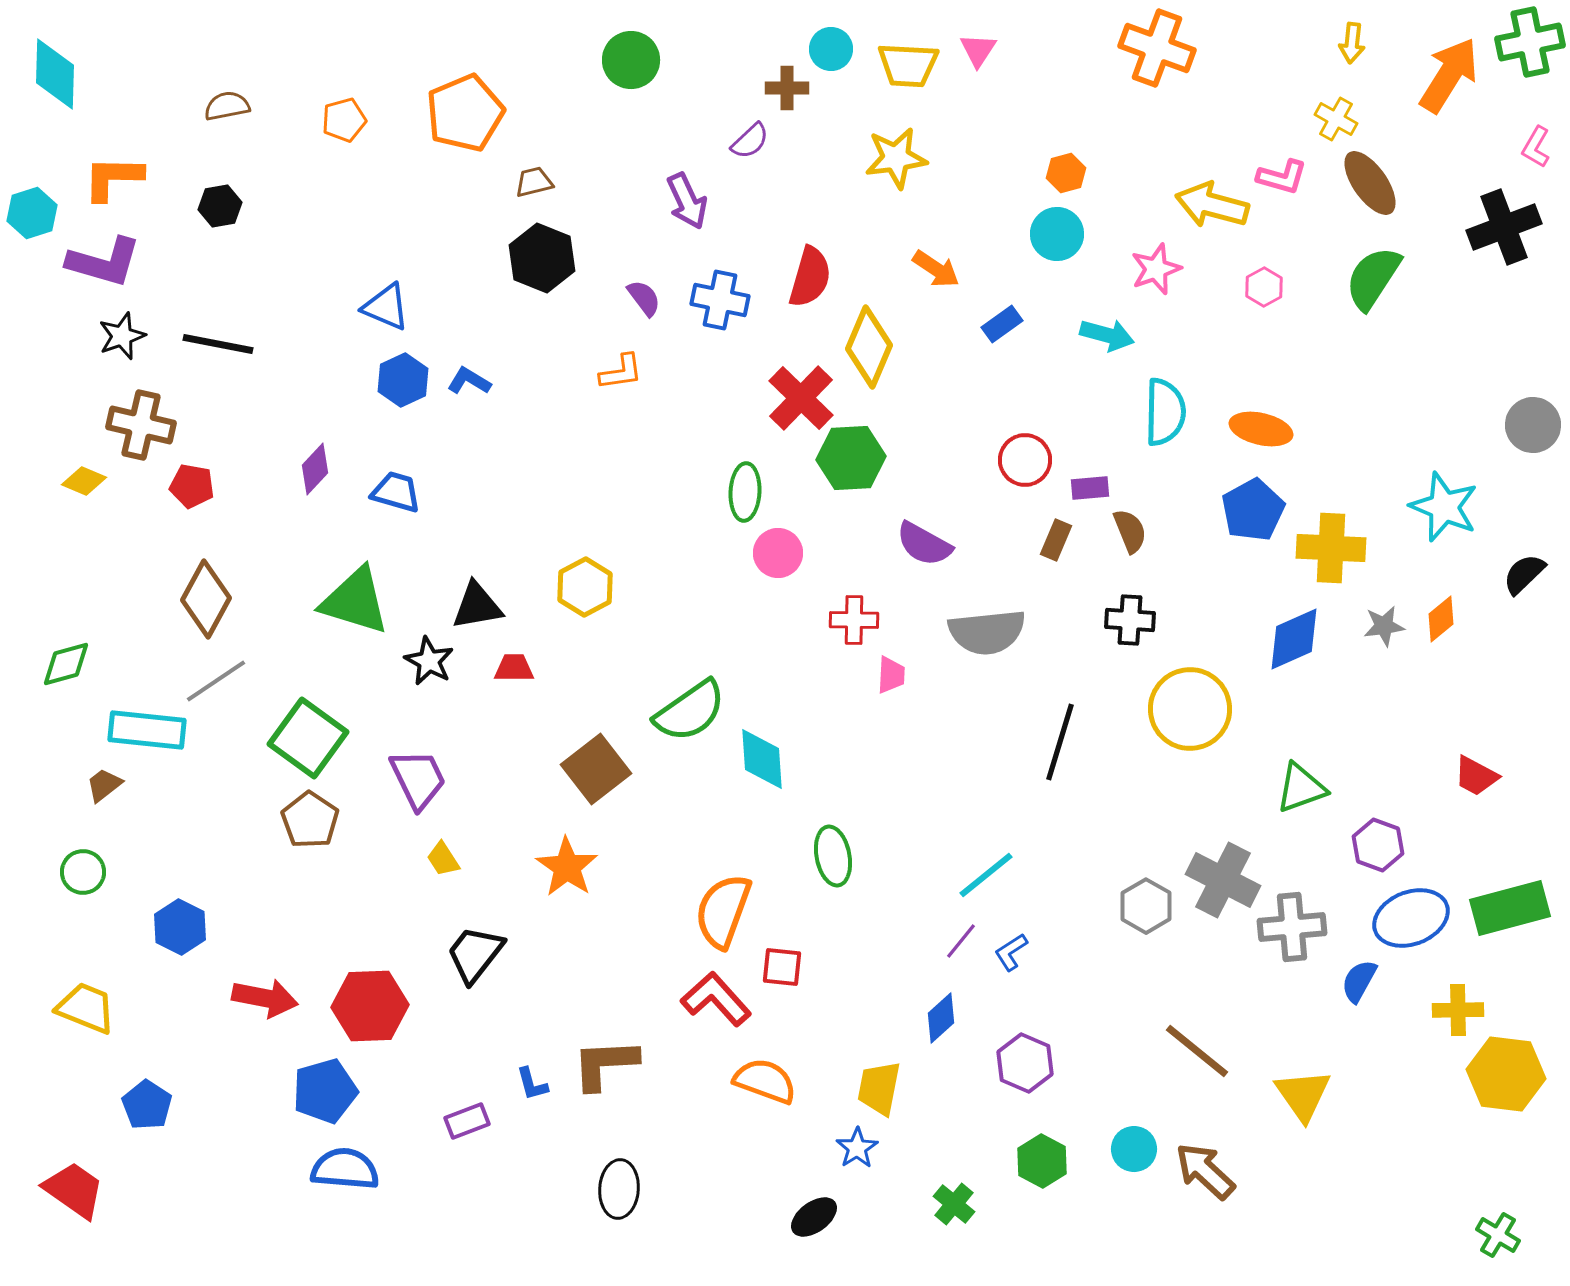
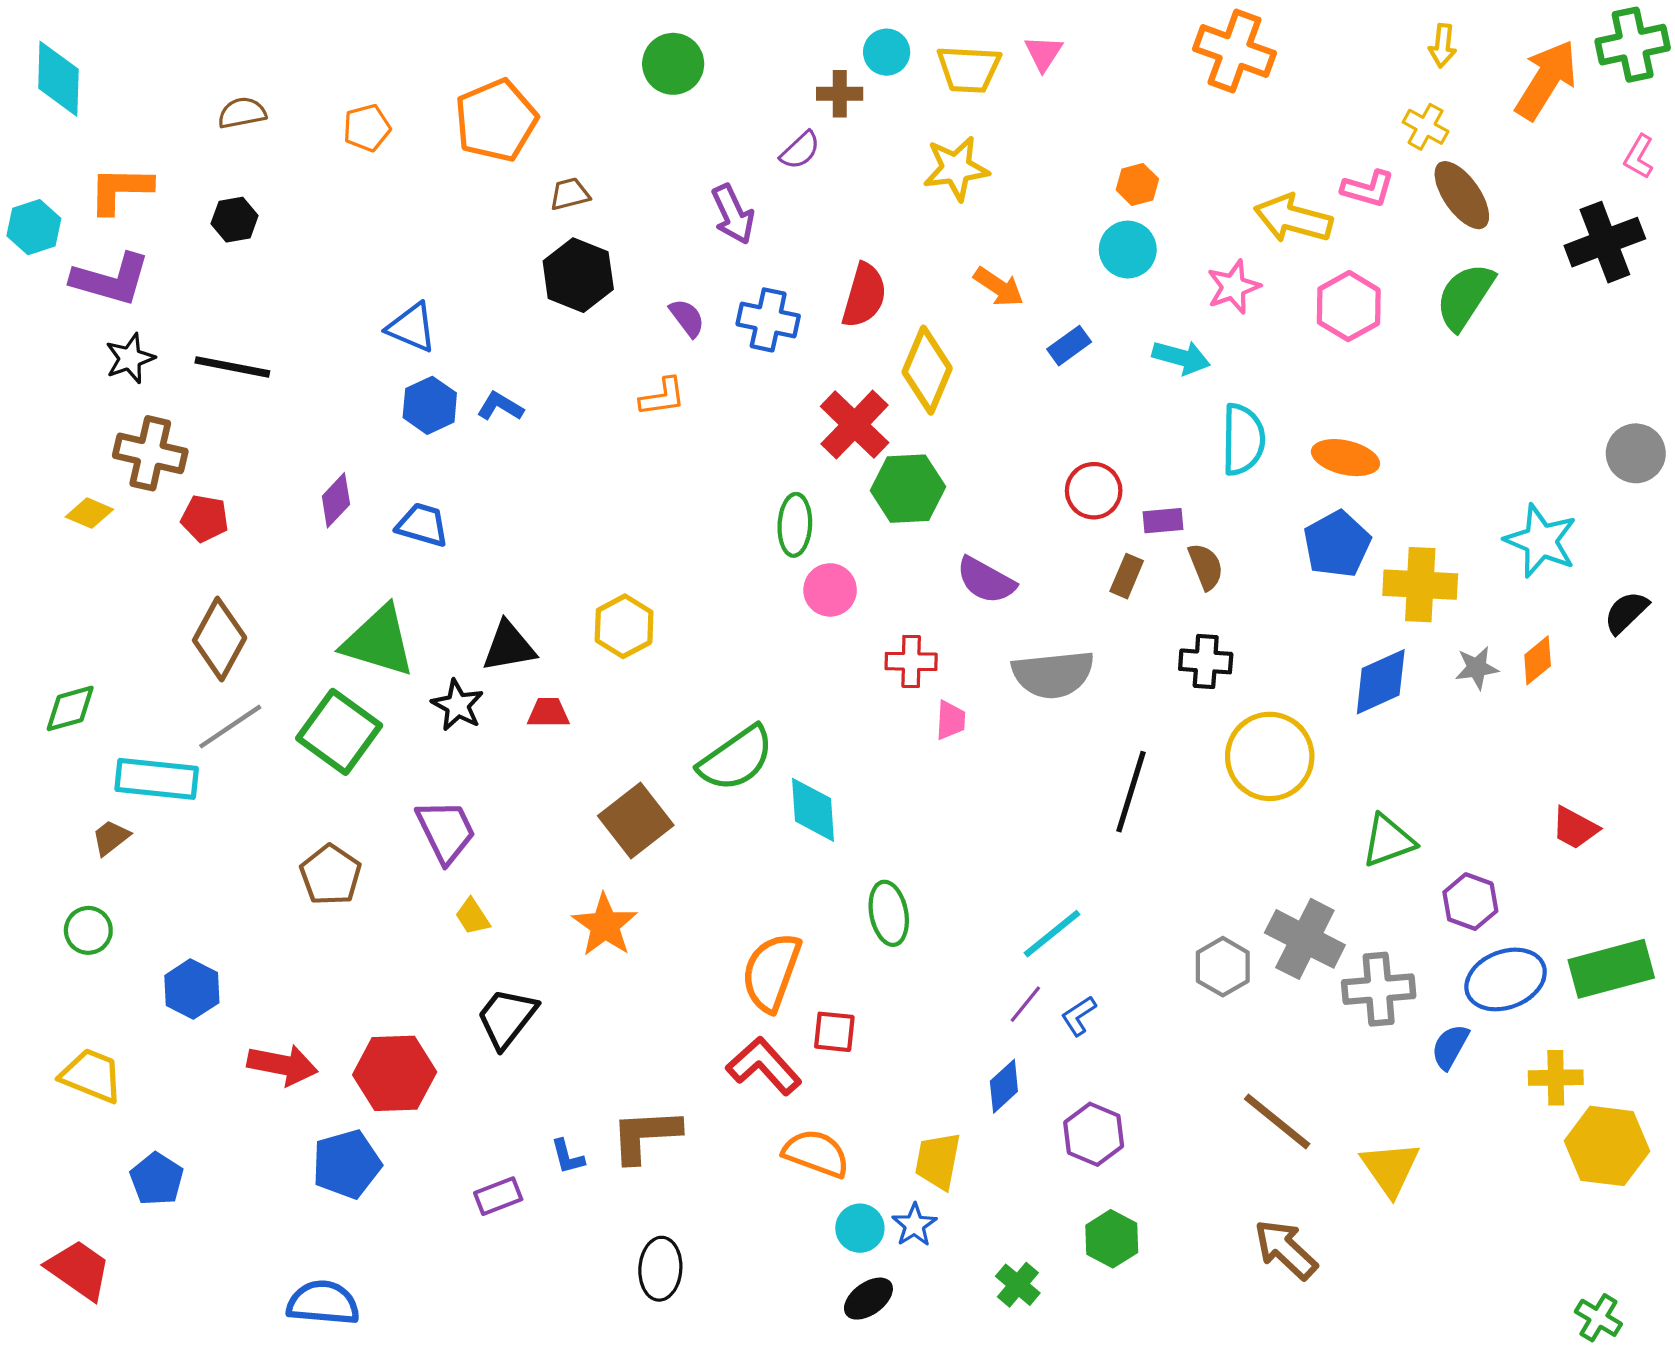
pink hexagon: (1264, 287) -> (1349, 306), size x1.6
green square: (308, 738) -> (339, 732), moved
cyan circle: (1134, 1149) -> (860, 1228), moved
blue semicircle: (345, 1169) -> (323, 1303), moved

